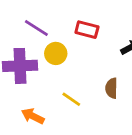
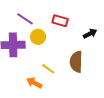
brown semicircle: (111, 88) -> (76, 62), size x1.5
orange arrow: (33, 116) -> (34, 83), moved

